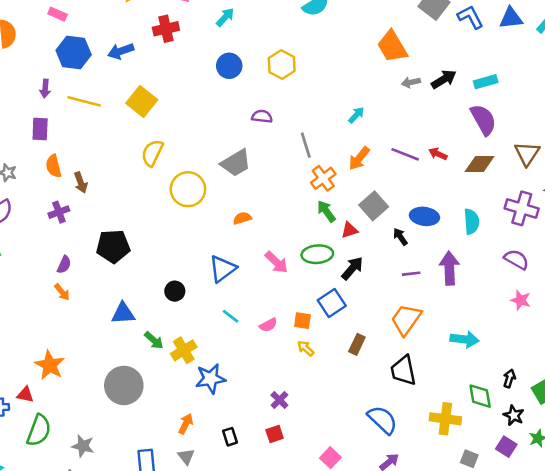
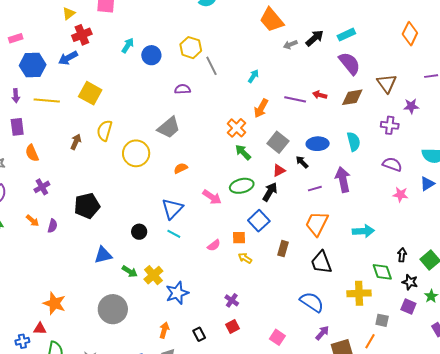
pink rectangle: (58, 14) -> (16, 38), turned -32
cyan arrow: (225, 17) -> (128, 45), moved
red cross: (166, 29) -> (82, 35), moved
gray line: (306, 145) -> (212, 66), moved
brown arrow: (81, 182) -> (76, 142), moved, turned -126
purple cross: (522, 208) -> (390, 125), size x0.7
red triangle: (349, 230) -> (279, 170), moved
orange arrow: (62, 292) -> (33, 221), moved
cyan line: (231, 316) -> (174, 234), moved

